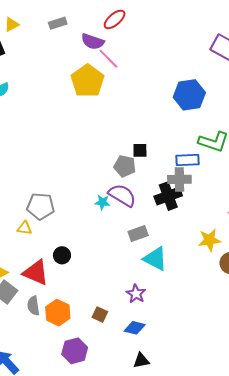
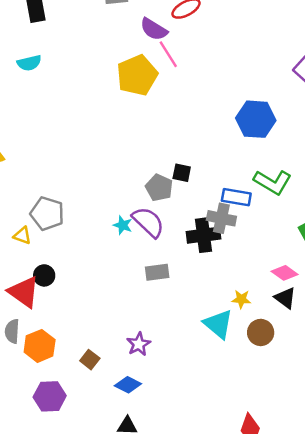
yellow star: (209, 240) -> (241, 299), size x0.7
black circle: (62, 255) -> (44, 275), moved
cyan triangle: (155, 259) -> (218, 324), moved

